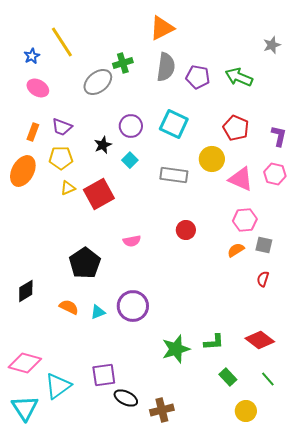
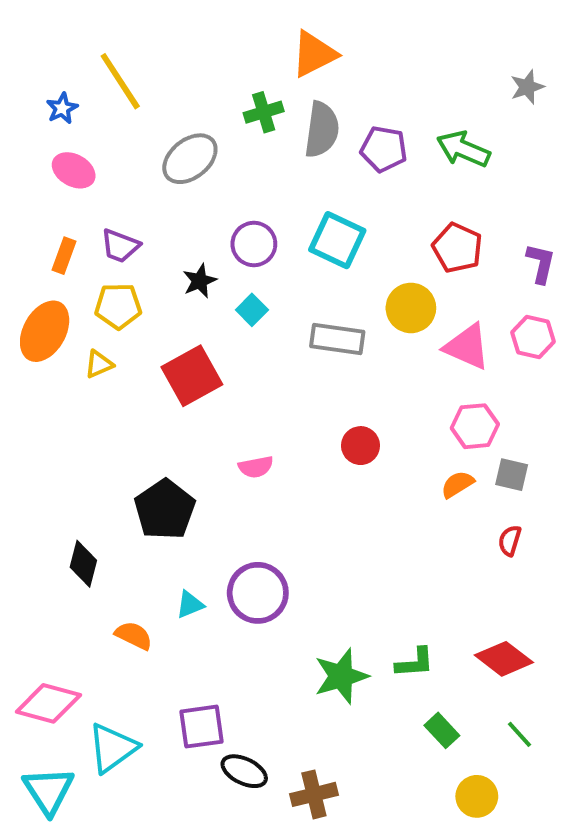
green cross: (123, 63) -> (264, 112), moved
yellow triangle: (68, 188) -> (99, 364), moved
black diamond: (26, 291) -> (83, 564), moved, turned -45
orange semicircle: (69, 307) -> (134, 636), moved

